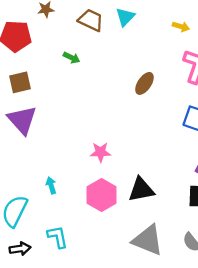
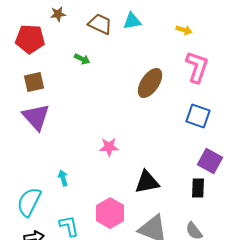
cyan triangle: (125, 17) -> (132, 21), turned 36
brown ellipse: (144, 83) -> (150, 83), size x1.4
pink hexagon: (102, 195) -> (110, 213), moved

